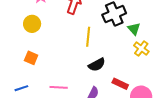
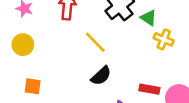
yellow line: (88, 37) -> (95, 42), turned -36
black semicircle: (97, 65) -> (101, 76), moved

